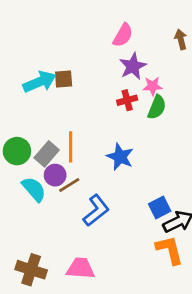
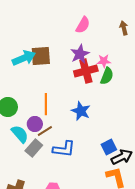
purple star: (133, 66) -> (80, 54), moved
brown square: (64, 79) -> (41, 56), size x1.5
red cross: (127, 100) -> (86, 71), size x1.6
gray rectangle: (47, 154) -> (34, 148), moved
blue L-shape: (96, 210) -> (64, 149), turned 45

